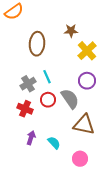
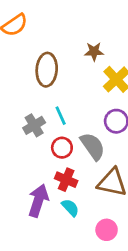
red cross: (25, 109) -> (66, 180), moved
purple arrow: (31, 138) -> (38, 201), size x1.6

